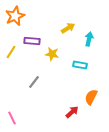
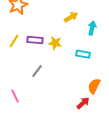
purple rectangle: (32, 41) -> (35, 40), moved
red arrow: (72, 112) -> (83, 103), moved
pink line: (12, 118) -> (15, 96), moved

